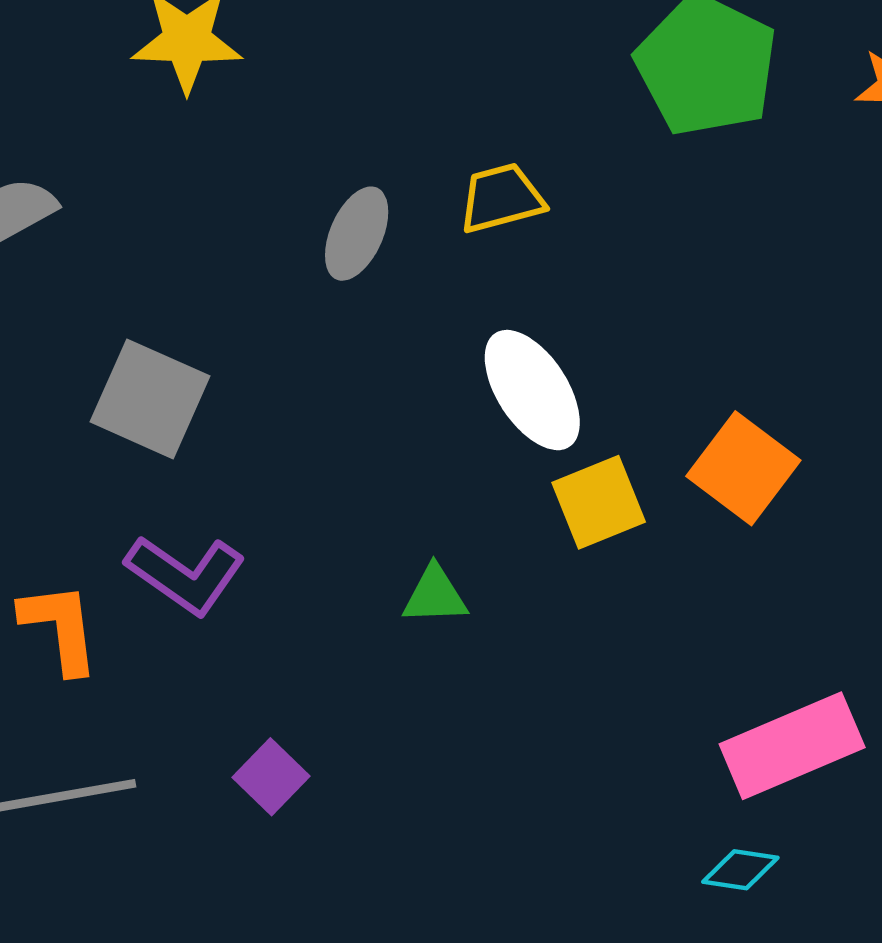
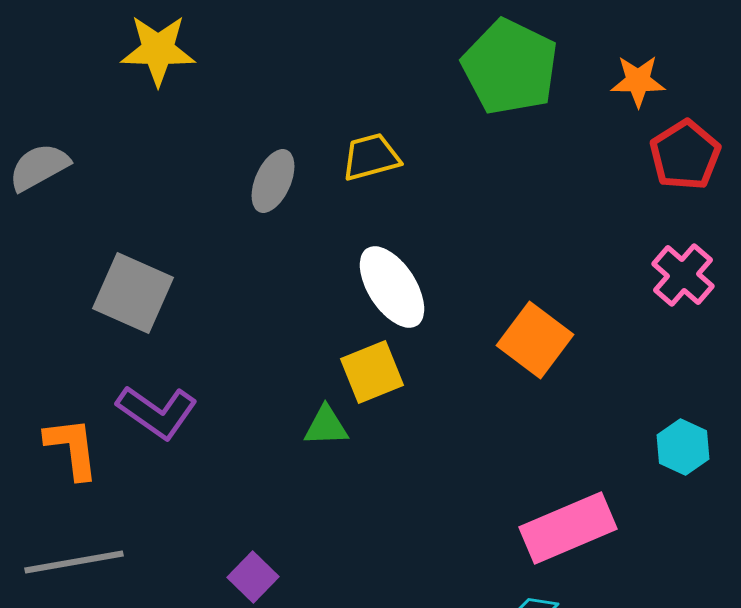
yellow square: (599, 502) -> (372, 372), moved
purple square: (271, 777) -> (253, 577), moved

